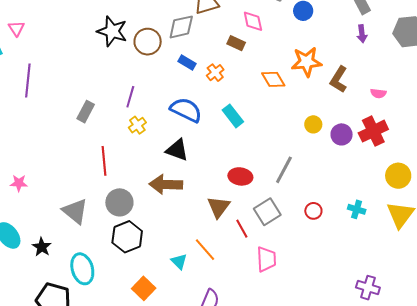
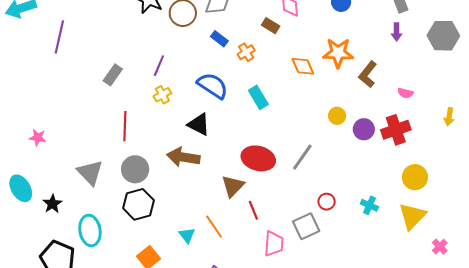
red ellipse: (240, 176) -> (258, 158), size x1.4
gray square: (267, 212) -> (306, 226), moved

